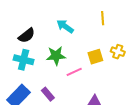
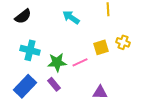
black semicircle: (27, 35) -> (23, 16), moved
green star: (56, 56) -> (57, 62), moved

